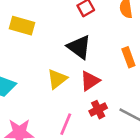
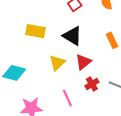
yellow rectangle: (22, 26) -> (35, 31), moved
pink line: (66, 124) -> (67, 98), turned -42

